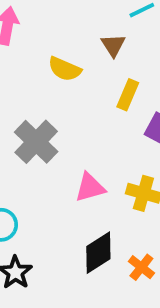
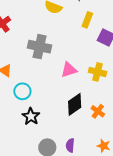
gray cross: (36, 142) -> (40, 47), turned -30

